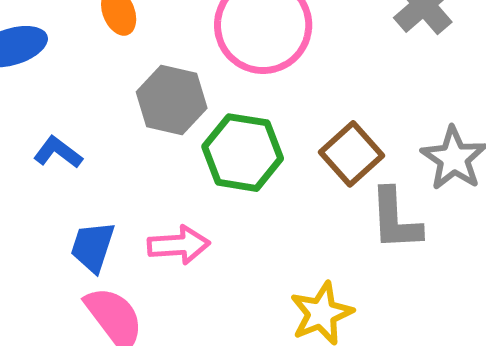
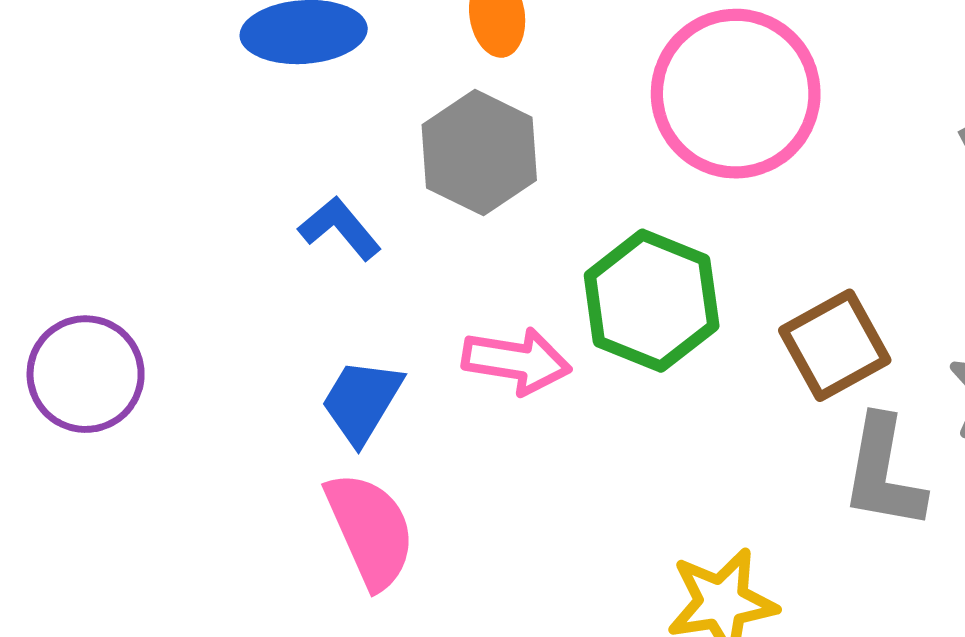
gray hexagon: (172, 100) -> (479, 153), moved
pink arrow: (179, 245) -> (516, 361), moved

